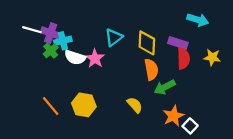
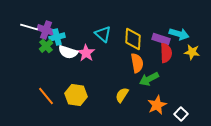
cyan arrow: (198, 20) -> (179, 34), moved
cyan triangle: (114, 37) -> (103, 34), turned -42
yellow semicircle: (135, 105) -> (122, 95), turned -105
white square: (190, 126) -> (181, 114), moved

